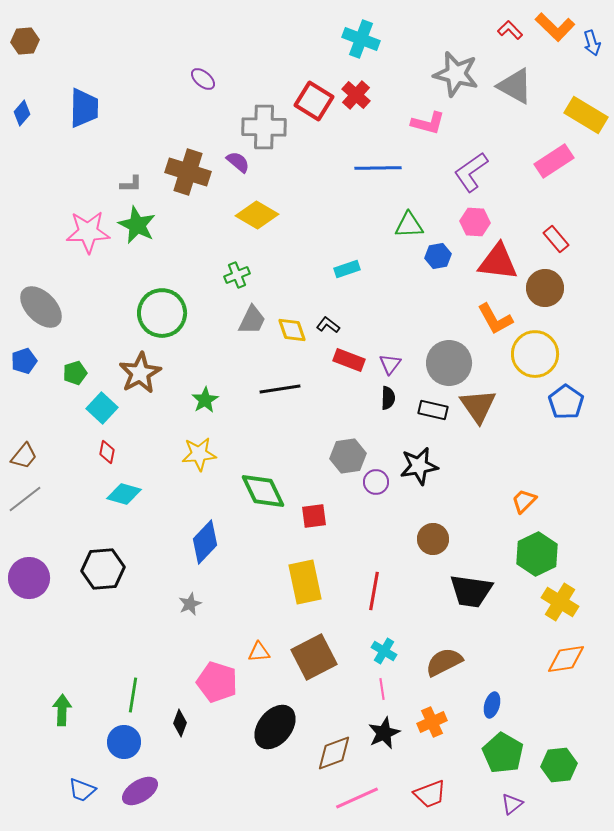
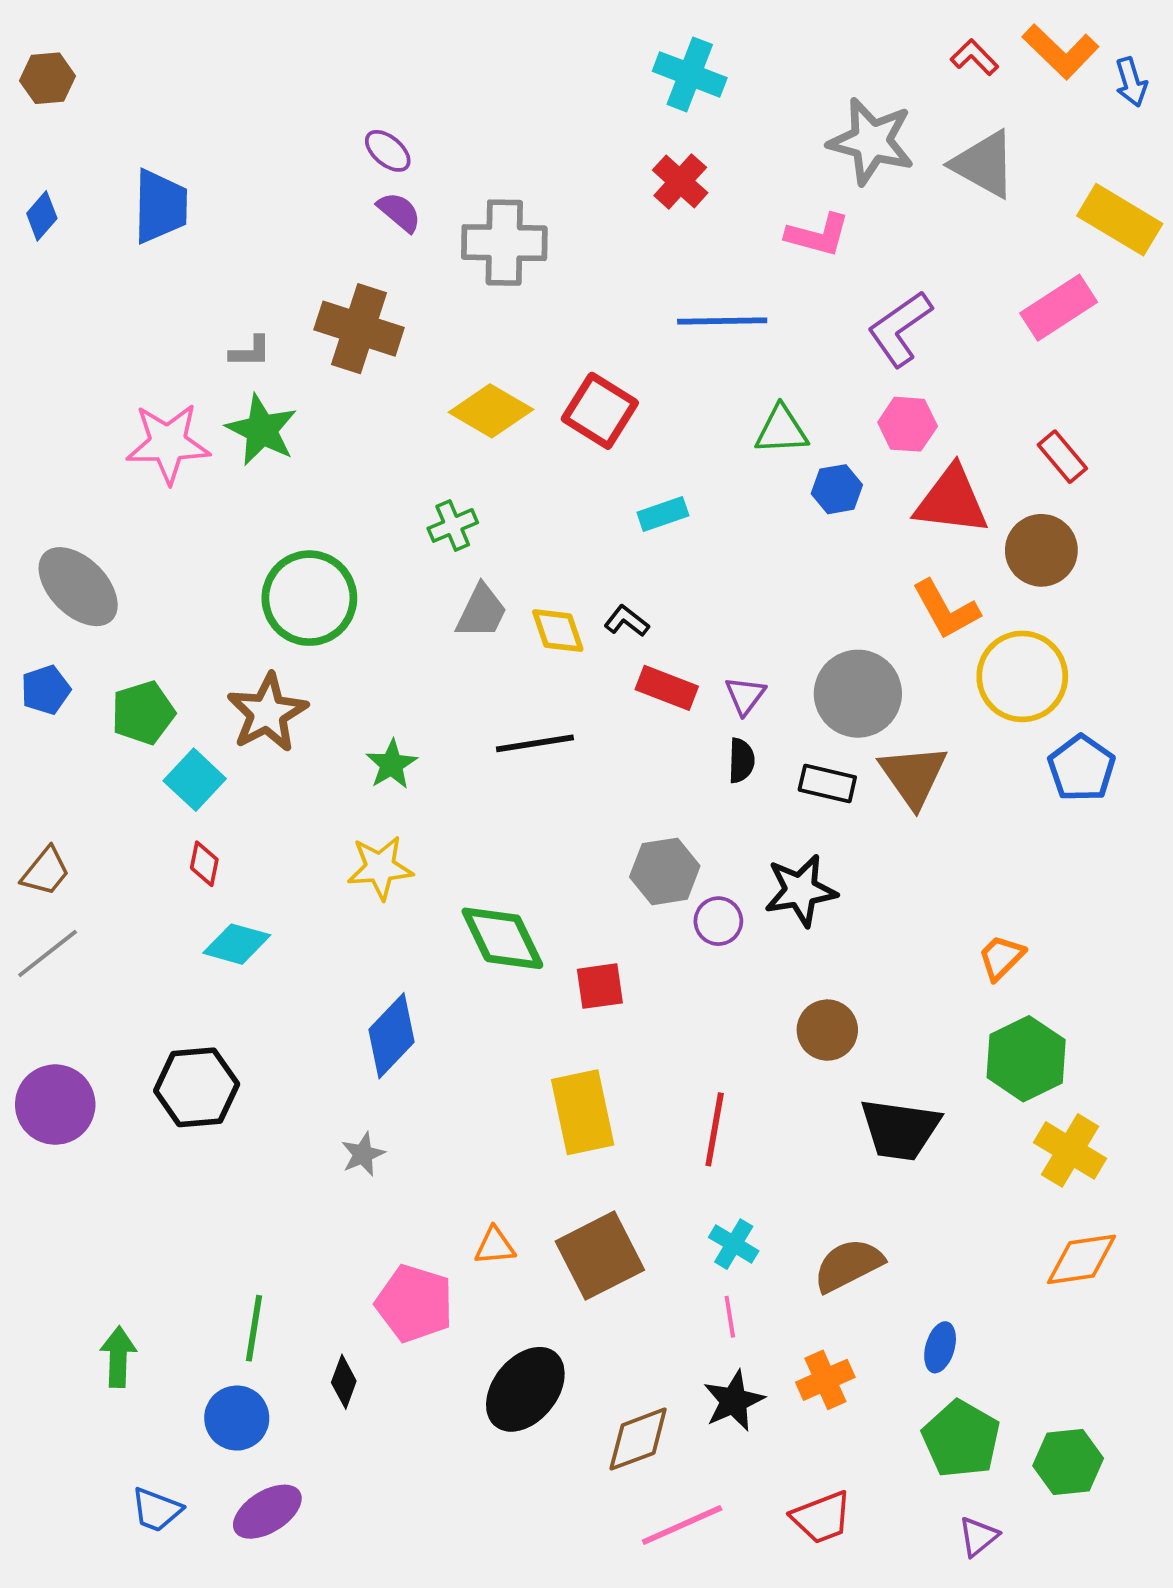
red square: (314, 101) -> (600, 411), moved
purple semicircle: (238, 162) -> (399, 212), moved
green pentagon: (75, 373) -> (143, 713), size x1.4

